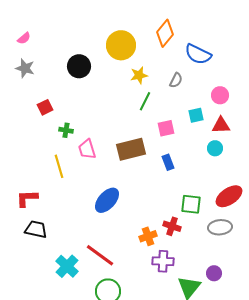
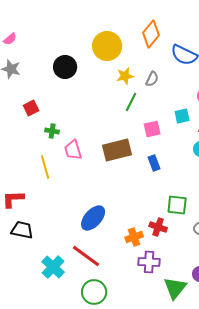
gray semicircle: (176, 80) -> (152, 79), moved
blue ellipse: (107, 200) -> (93, 218), moved

